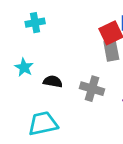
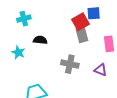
black semicircle: (53, 82) -> (40, 40), moved

